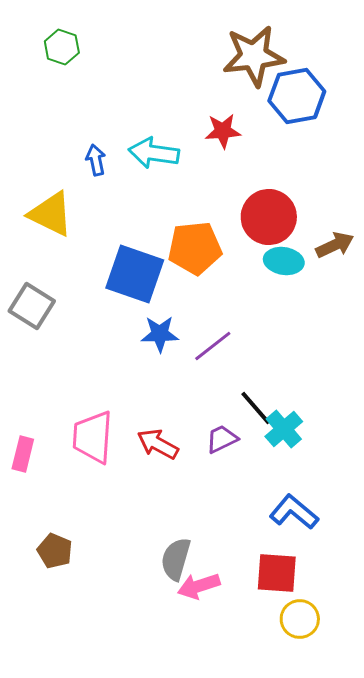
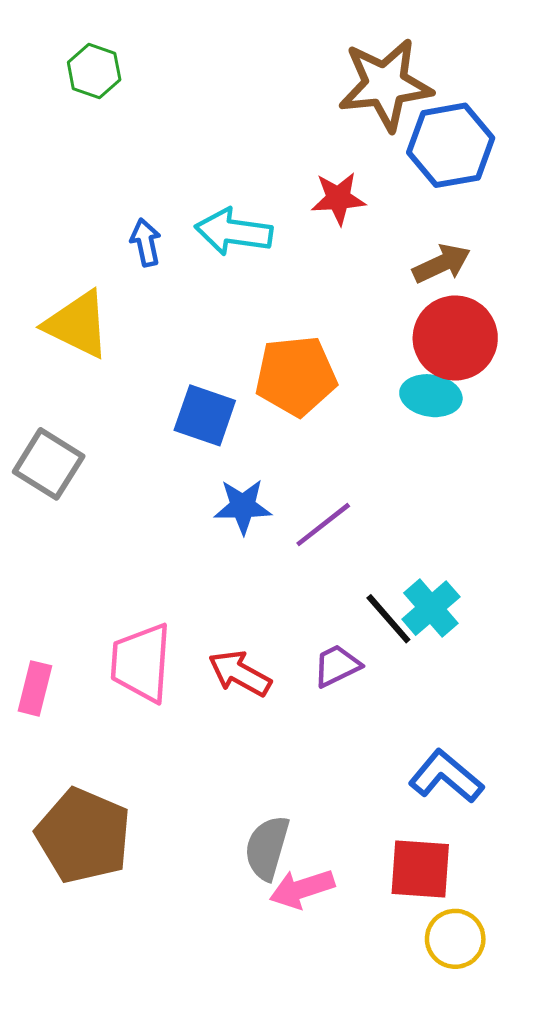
red circle: (269, 217) -> (455, 338), moved
brown arrow: (335, 245) -> (442, 264), moved
blue square: (135, 274) -> (205, 415), size x0.7
cyan cross: (284, 429) -> (431, 608), moved
brown pentagon: (55, 551) -> (83, 836), size x1.8

